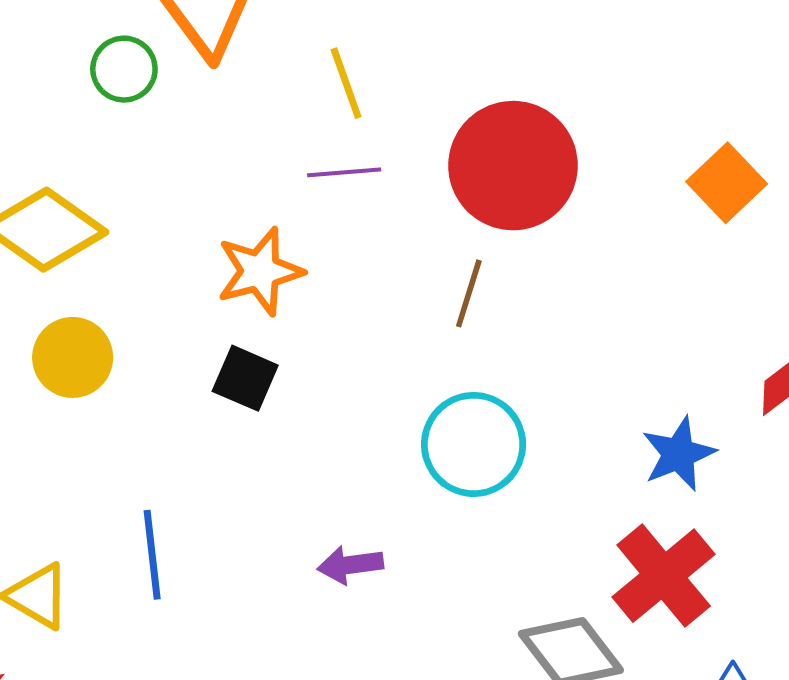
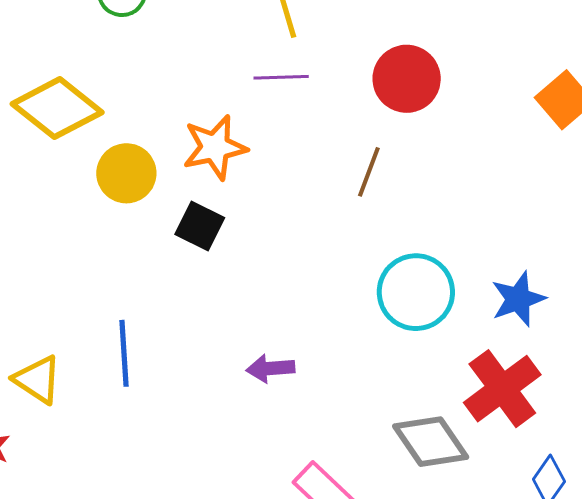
red circle: (513, 166) -> (407, 79), size x0.7
yellow circle: (73, 357) -> (126, 173), moved
cyan circle: (474, 444) -> (416, 292), moved

